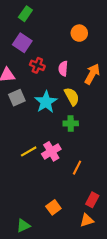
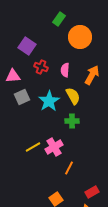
green rectangle: (25, 14) -> (59, 19), moved
orange circle: (79, 33) -> (80, 37), size x1.5
orange line: (77, 168) -> (69, 168), moved
red rectangle: (92, 200) -> (92, 192), turned 32

